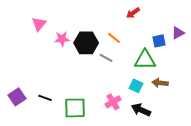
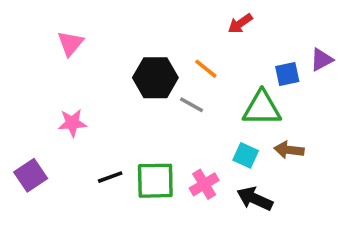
pink star: (62, 39) -> (72, 123), moved
black line: (45, 98) -> (110, 177), moved, turned -40
green square: (75, 108) -> (155, 181), moved

